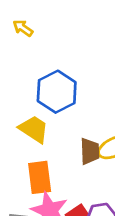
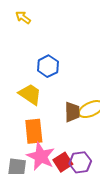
blue hexagon: (57, 92) -> (48, 66), size x0.7

